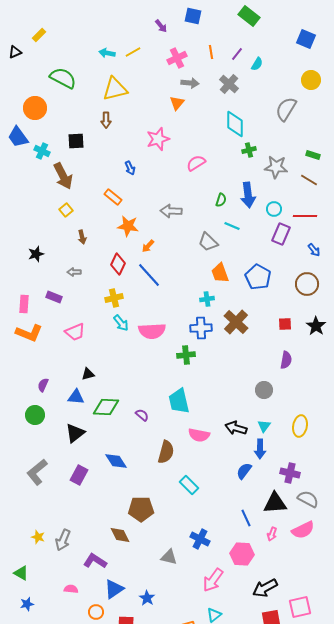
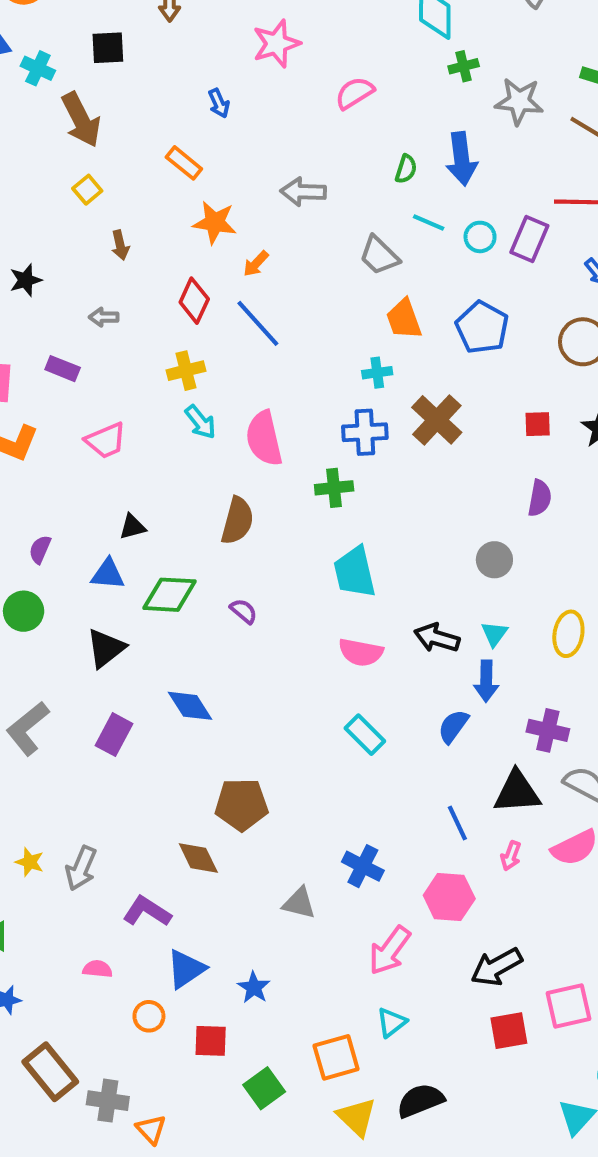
cyan circle: (274, 209) -> (480, 237), moved
pink semicircle: (152, 331) -> (264, 438), turned 80
cyan trapezoid: (179, 401) -> (355, 572), moved
brown semicircle: (166, 452) -> (237, 521), moved
cyan rectangle: (189, 485) -> (365, 735), moved

